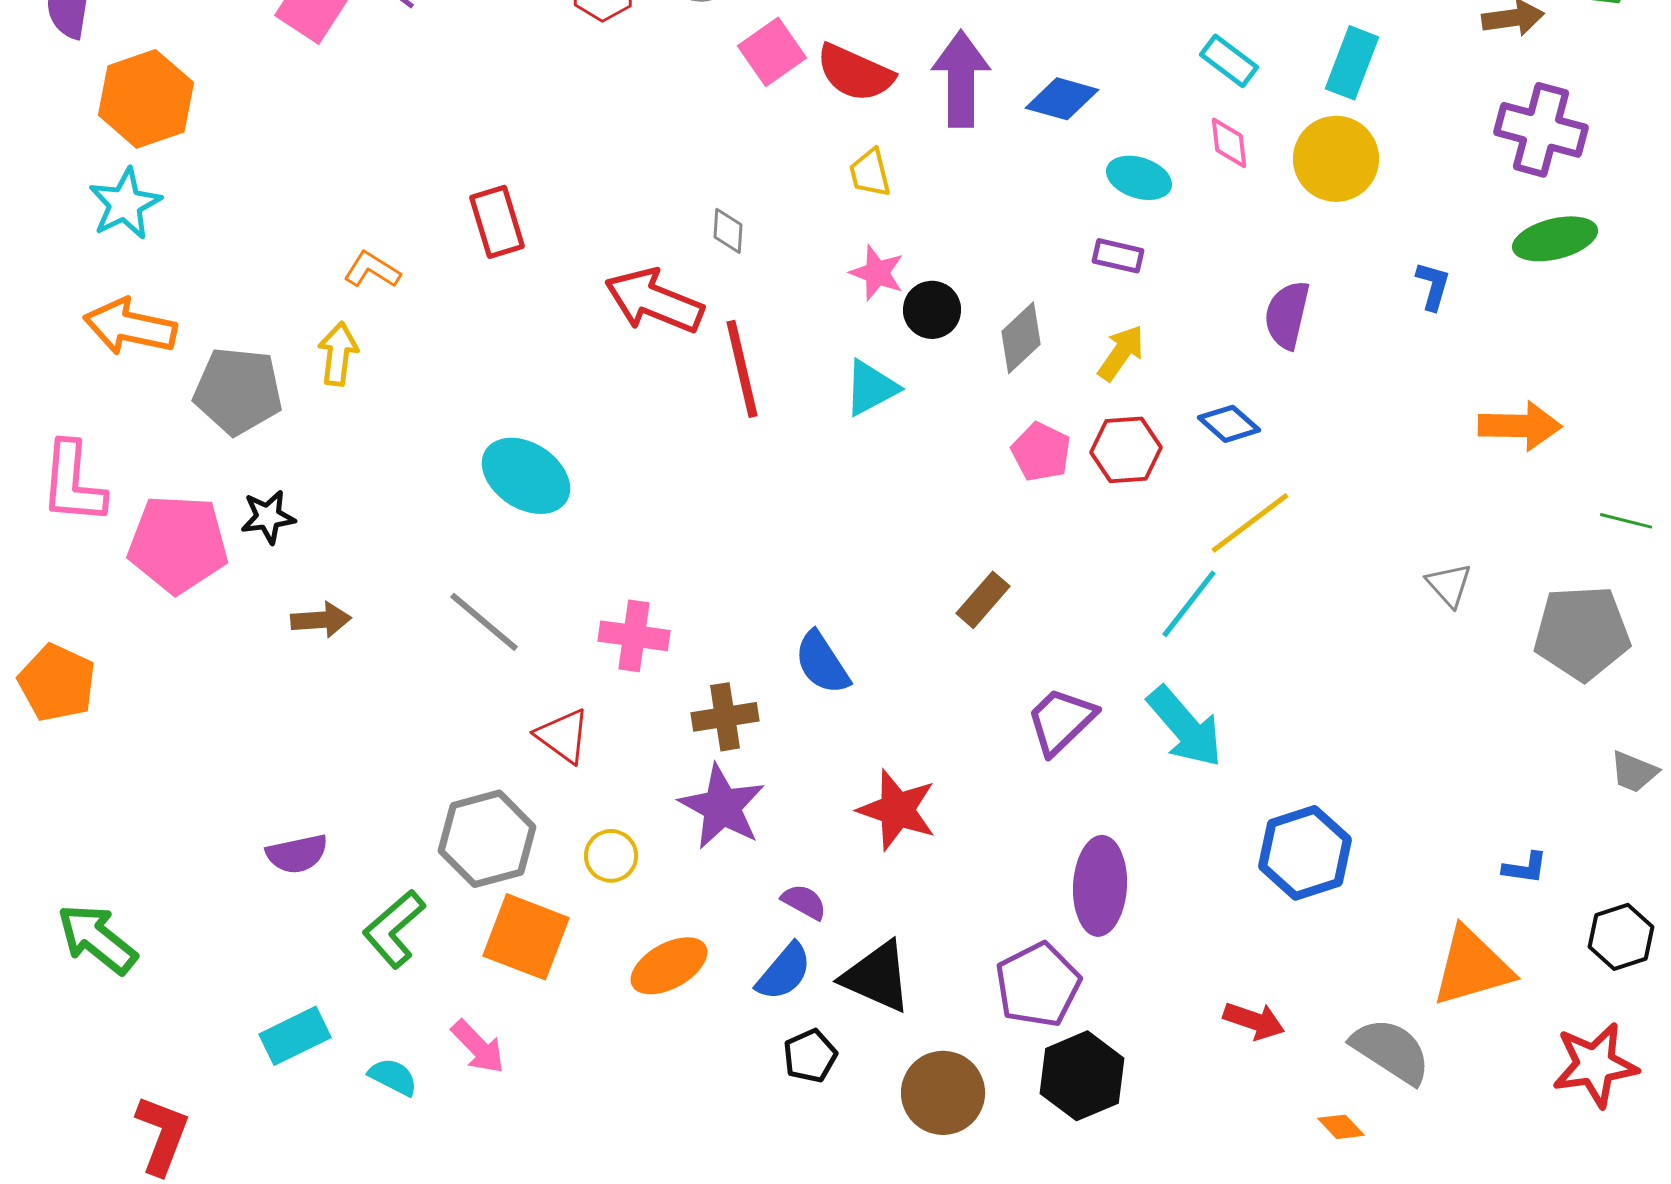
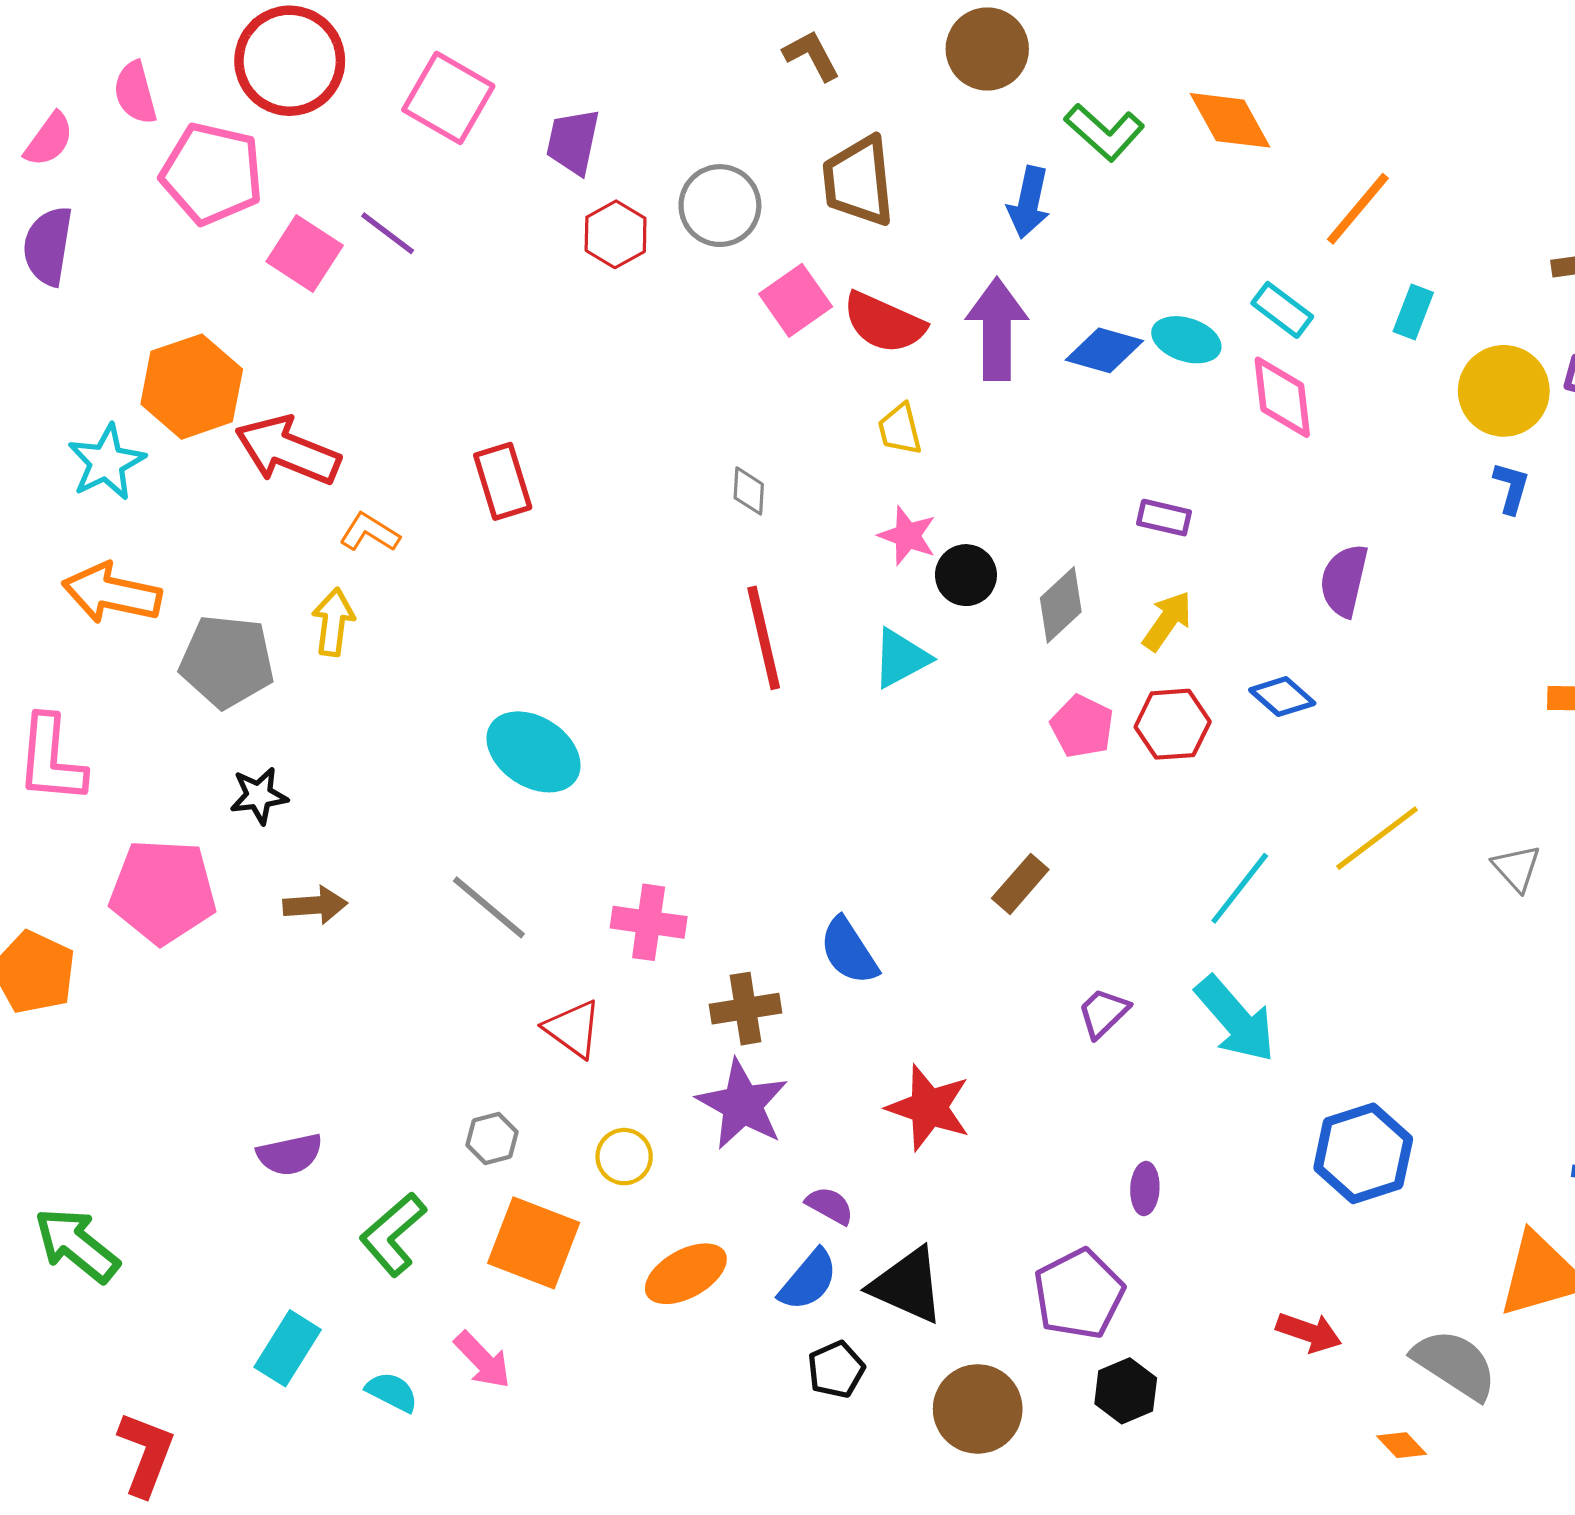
cyan rectangle: (1352, 63) -> (1413, 312), size x0.7
orange hexagon: (146, 99) -> (192, 387), moved
pink diamond: (1229, 143) -> (1282, 397), size x1.5
yellow circle: (1336, 159) -> (1504, 391), moved
cyan ellipse: (1139, 178) -> (1186, 340), moved
blue L-shape: (1433, 286) -> (1511, 488), moved
red arrow: (654, 301) -> (288, 450), moved
yellow line: (1250, 523) -> (1377, 838), moved
pink pentagon: (178, 544) -> (163, 891), moved
purple trapezoid: (1061, 721) -> (1103, 1013), size x0.7
gray hexagon: (487, 839) -> (492, 1138), size x0.5
purple ellipse: (1100, 886) -> (1145, 1189), size x0.5
cyan rectangle: (295, 1036) -> (288, 1348), turned -32
black hexagon: (1082, 1076) -> (1126, 1391), size x0.7

